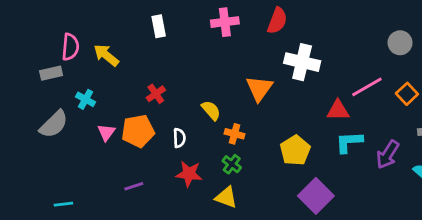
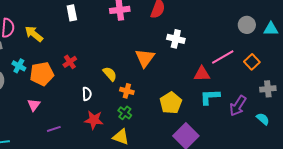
white cross: (302, 62) -> (176, 39), size x0.7
orange pentagon: (138, 131) -> (42, 74), moved
pink triangle: (106, 132) -> (34, 105), moved

